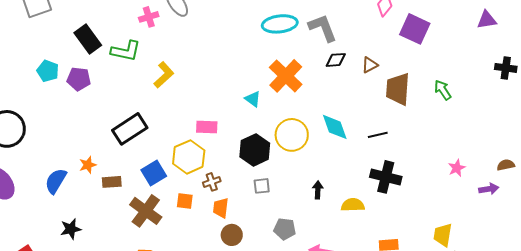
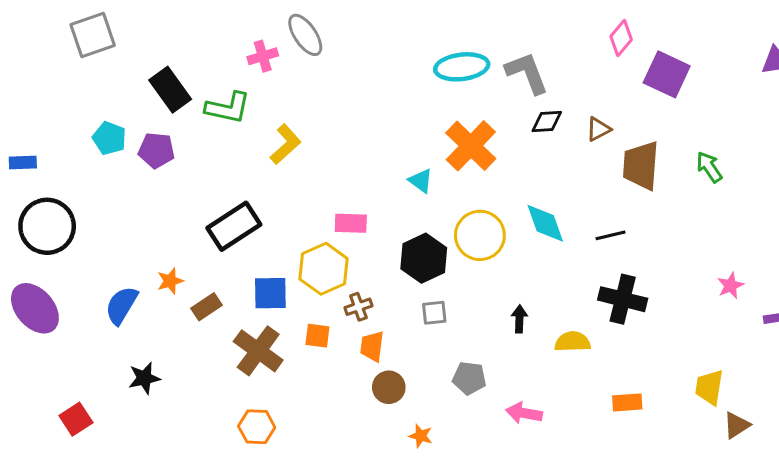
blue square: (154, 173) -> (270, 293), turned 30
brown rectangle: (112, 182) -> (207, 307), turned -30

